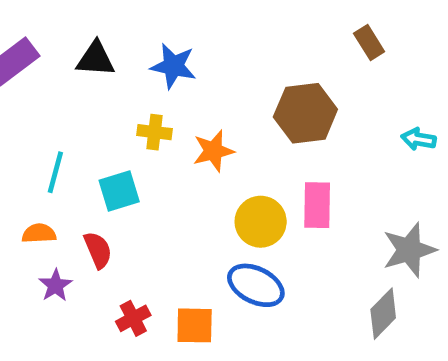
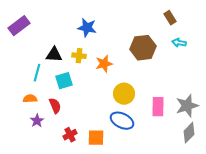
black triangle: (96, 59) -> (54, 55), moved
cyan arrow: (419, 139) -> (179, 43), moved
pink rectangle: (317, 205) -> (158, 107), moved
gray diamond: (383, 314) -> (189, 133), moved

